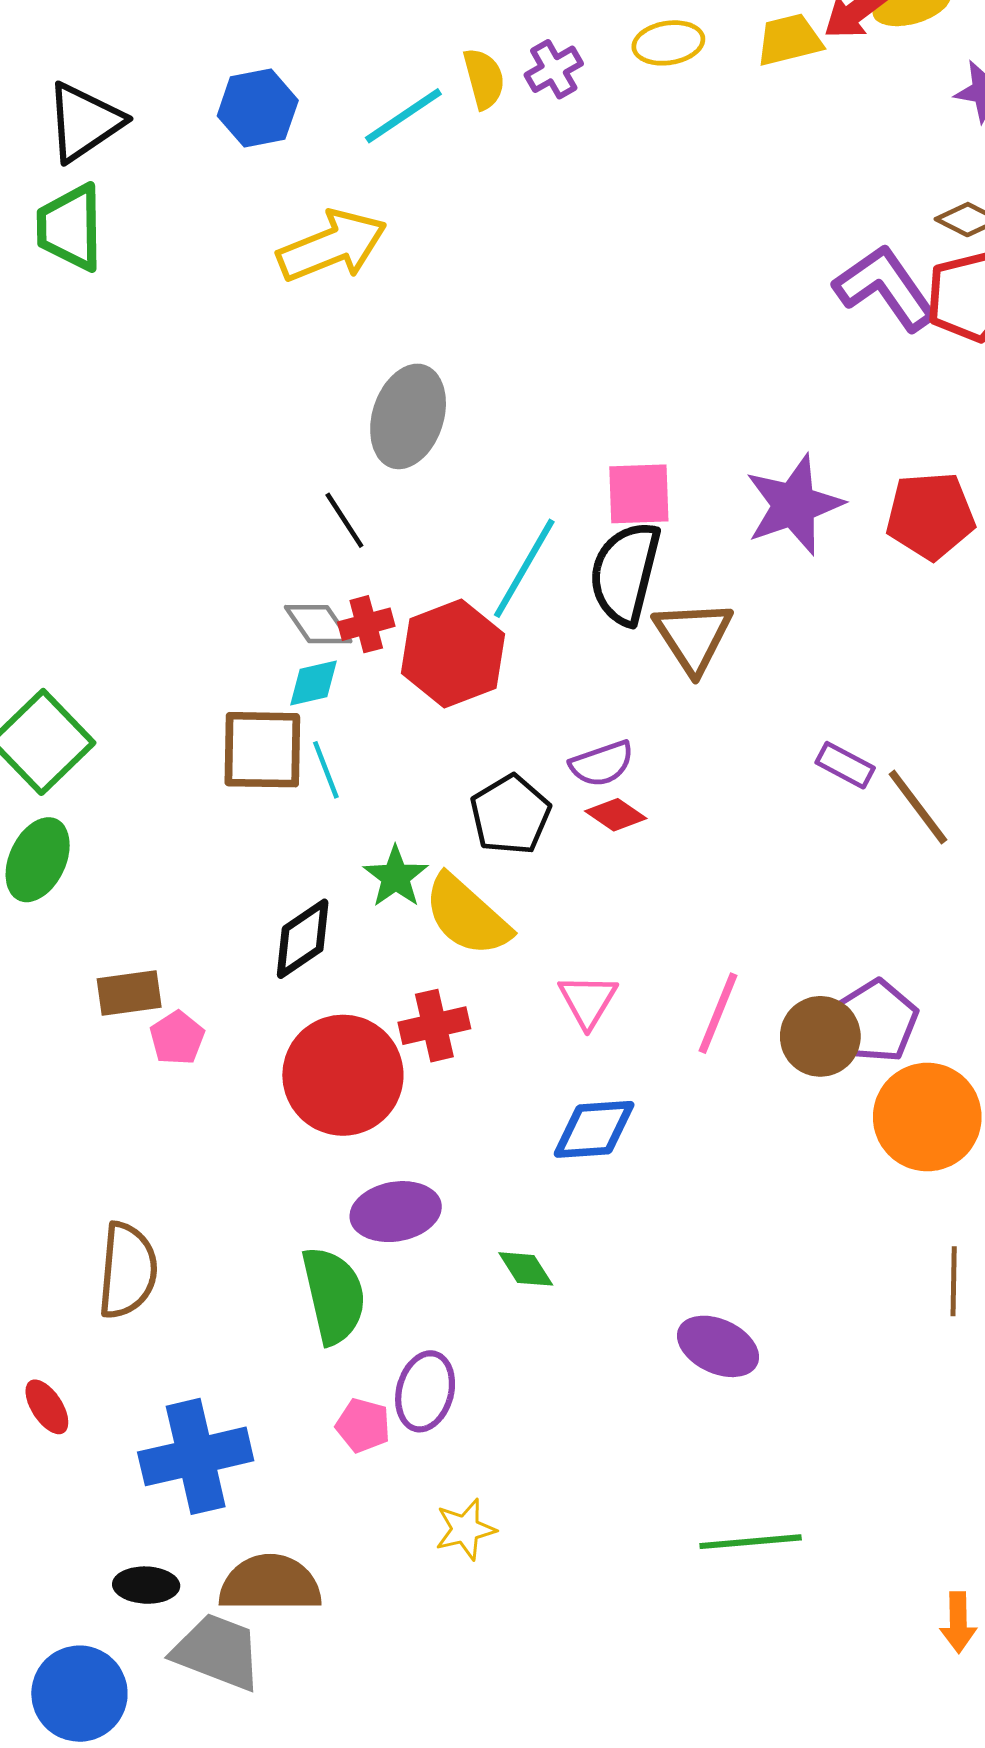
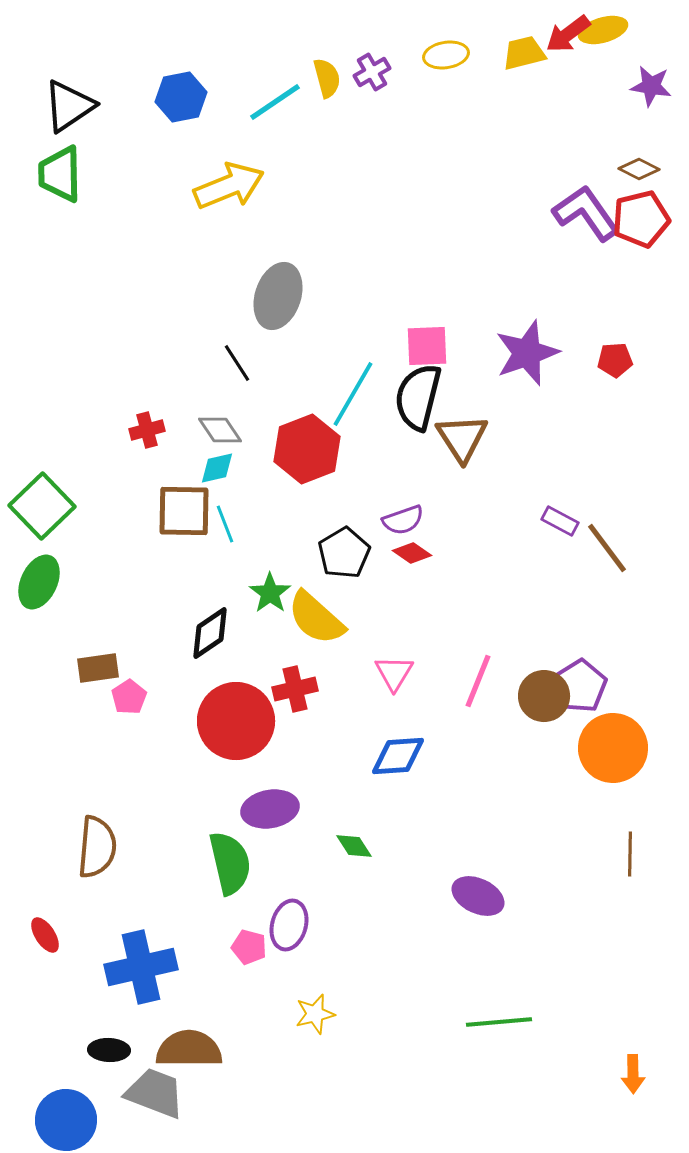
red pentagon: (930, 516) -> (615, 360), size x0.6
red cross: (366, 624) -> (147, 430), moved

